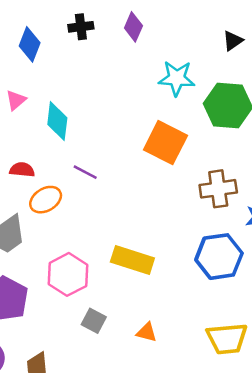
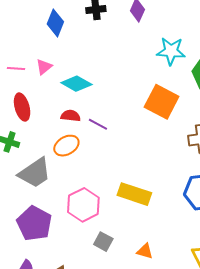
cyan diamond: (57, 121) -> (76, 84), turned -68
red semicircle: (22, 170) -> (71, 116), moved

